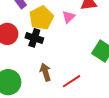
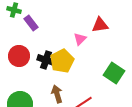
yellow pentagon: (41, 18) -> (62, 61), moved

